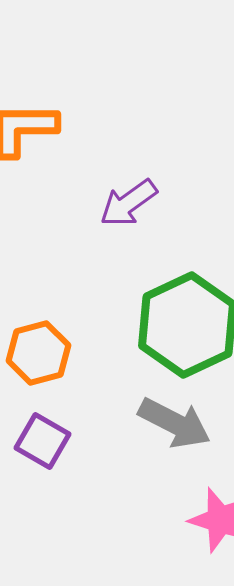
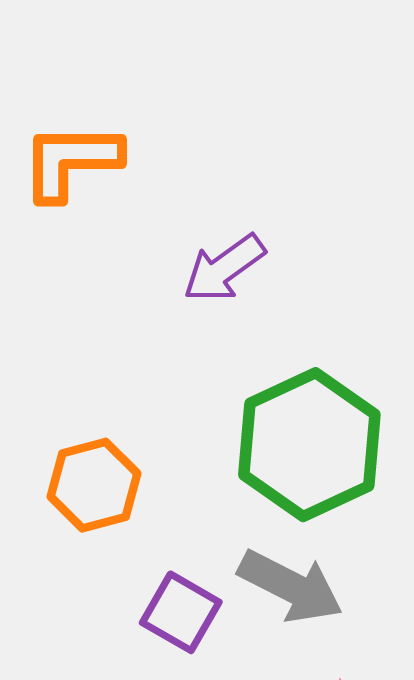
purple square: (42, 441) -> (181, 612), moved

